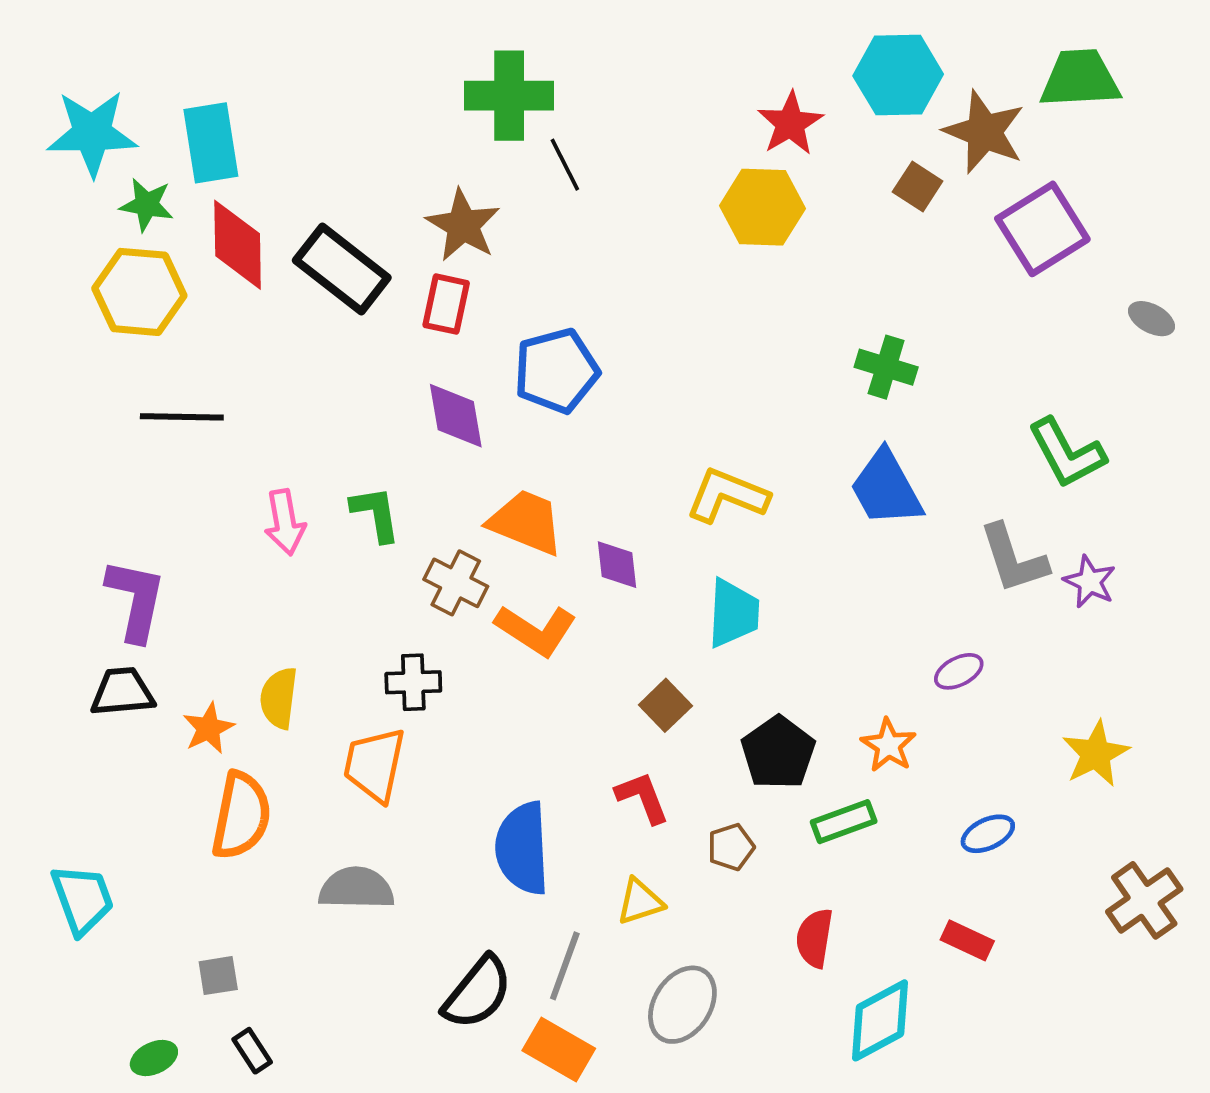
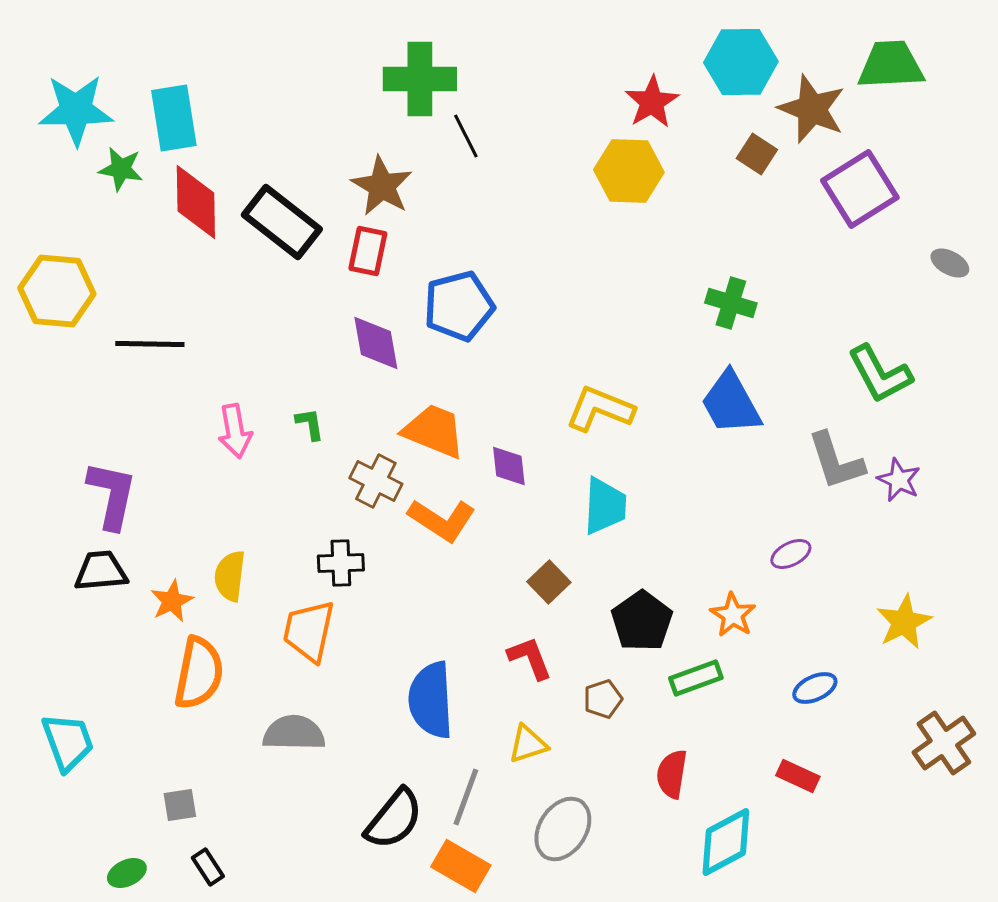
yellow hexagon: (139, 292) -> (57, 291), moved
green L-shape: (376, 514) -> (310, 424), size x0.7

